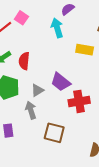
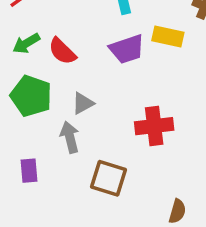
red semicircle: (24, 61) -> (62, 51), turned -54
purple trapezoid: (61, 82) -> (127, 49), moved, turned -60

